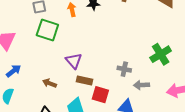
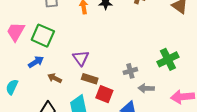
green square: (47, 30) -> (43, 36), moved
gray cross: (124, 69) -> (130, 71), turned -32
blue arrow: (14, 71) -> (36, 62), moved

